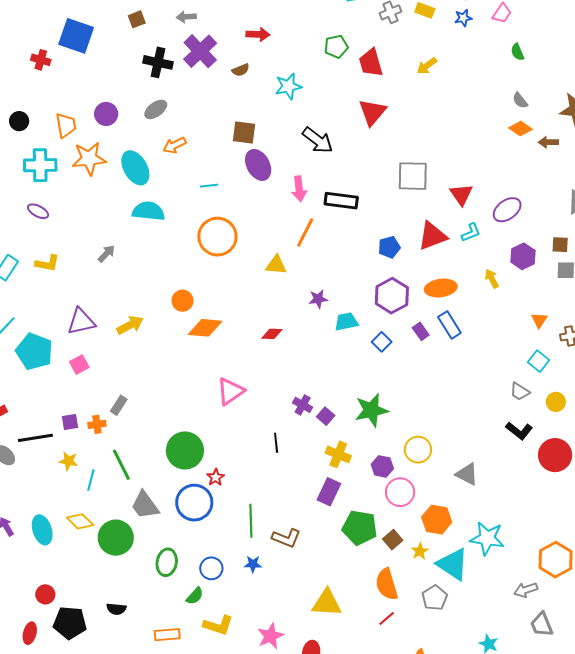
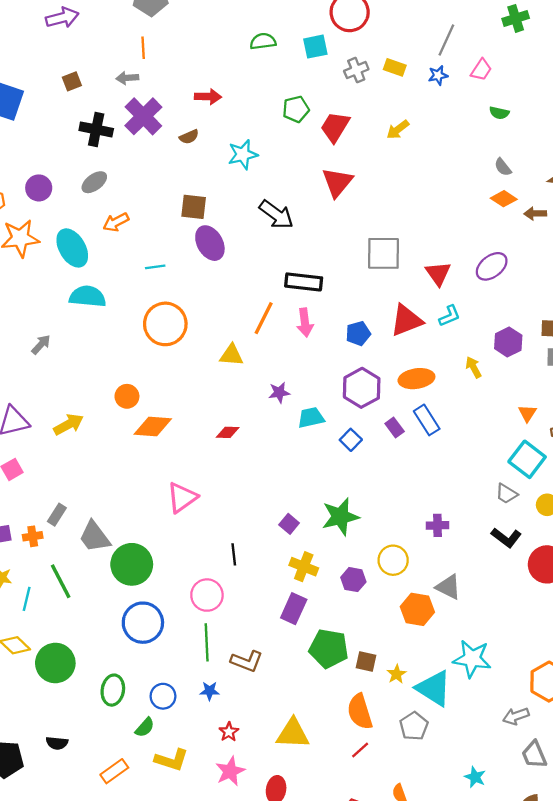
green semicircle: (517, 52) -> (499, 113), turned -54
red trapezoid: (371, 63) -> (335, 127), turned 48
pink arrow: (299, 189) -> (305, 323), moved
purple ellipse: (507, 210) -> (492, 266), moved
cyan square: (538, 361) -> (527, 459), size x1.5
purple cross: (303, 405) -> (437, 525), moved, turned -30
red star: (216, 477) -> (229, 732), moved
pink circle: (400, 492) -> (207, 595), moved
gray trapezoid: (145, 505) -> (95, 537), moved
orange hexagon: (437, 520) -> (417, 609), moved
brown square: (393, 540) -> (366, 662), turned -36
orange rectangle: (167, 635) -> (114, 771), turned -30

